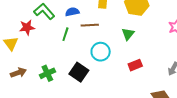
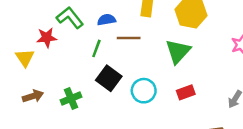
green triangle: (128, 34) -> (178, 51), size x1.5
cyan circle: (101, 52) -> (144, 91), moved
black square: (79, 72) -> (109, 78), moved

